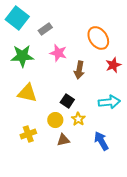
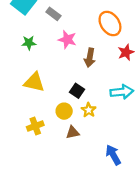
gray rectangle: (45, 29) -> (53, 14), turned 72
green star: (22, 56) -> (29, 43), size x0.6
blue arrow: (101, 141) -> (113, 155), moved

